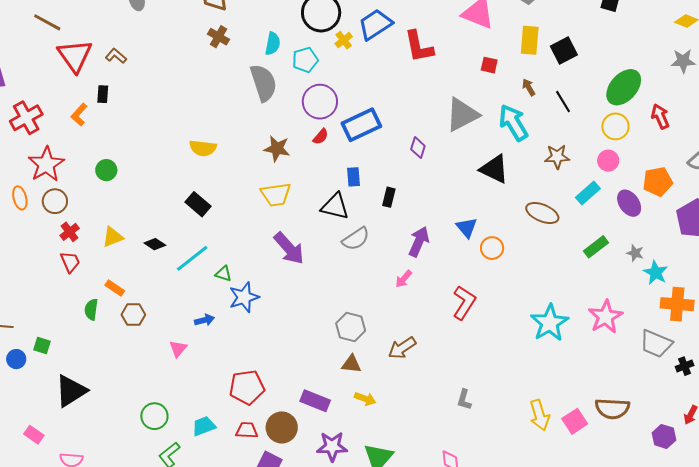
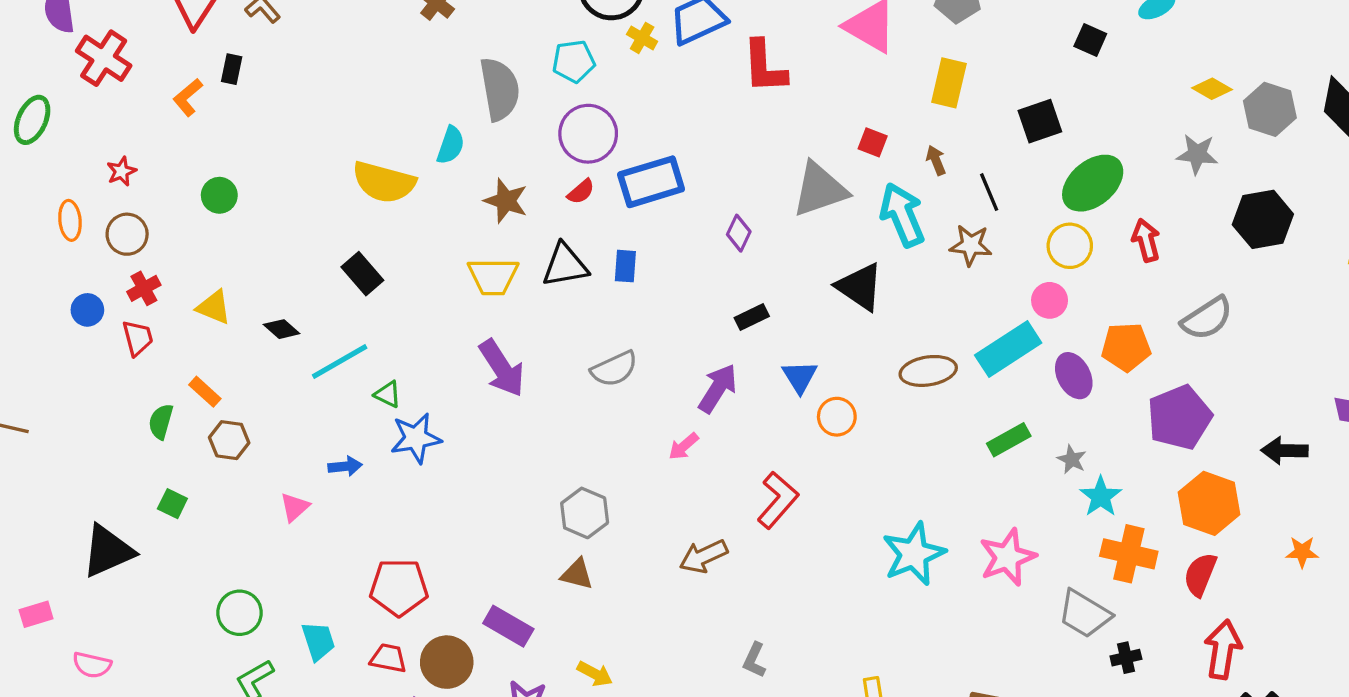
yellow cross: (344, 40) -> (642, 38), turned -30
cyan semicircle: (273, 44) -> (451, 145), moved
black square: (564, 50) -> (1040, 121), moved
red square: (489, 65) -> (873, 142), moved
red cross: (26, 118) -> (104, 58), moved, turned -36
yellow semicircle: (203, 148) -> (384, 182), size x1.4
brown star: (557, 157) -> (971, 245), moved
red star: (46, 164) -> (121, 171), size x0.5
cyan rectangle: (588, 193) -> (1008, 349), size x1.5
black rectangle: (389, 197) -> (752, 317), moved, turned 42
black triangle: (335, 206) -> (565, 265), moved, turned -32
brown ellipse: (542, 213) -> (928, 371), turned -40
yellow triangle: (113, 237) -> (214, 307), turned 35
green square: (42, 345) -> (172, 504), moved
brown arrow: (402, 348) -> (704, 556), moved
blue circle: (16, 359) -> (87, 310), moved
yellow arrow: (365, 399) -> (595, 674), moved
cyan trapezoid: (204, 426) -> (318, 641), turned 85
pink rectangle: (34, 435) -> (36, 614), turned -60

